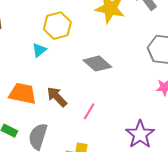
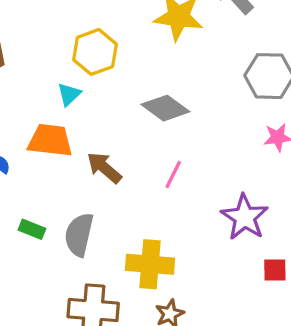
orange trapezoid: (23, 93) -> (50, 140), moved
pink line: (89, 111) -> (173, 175), moved

